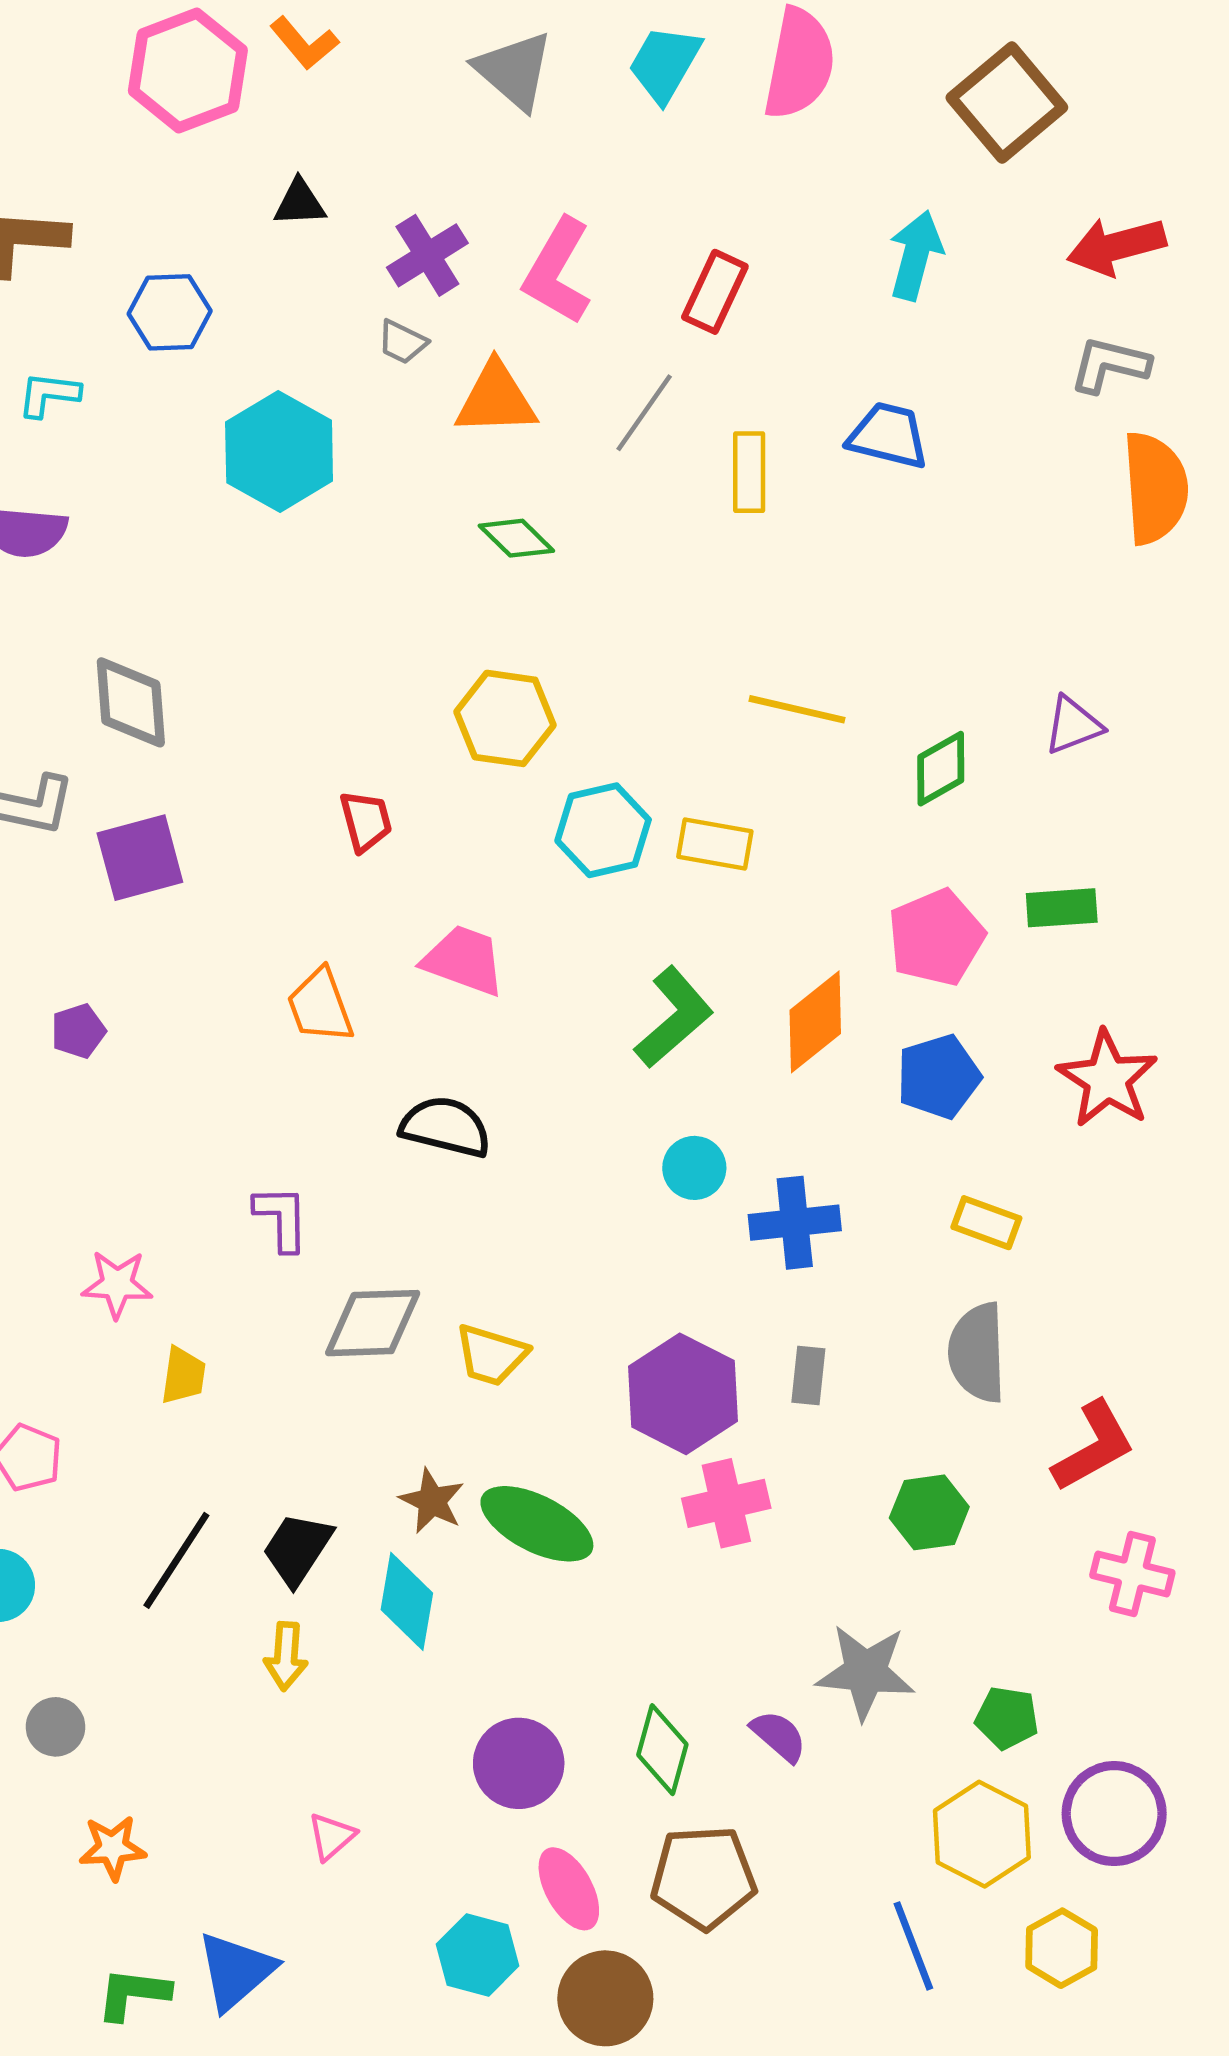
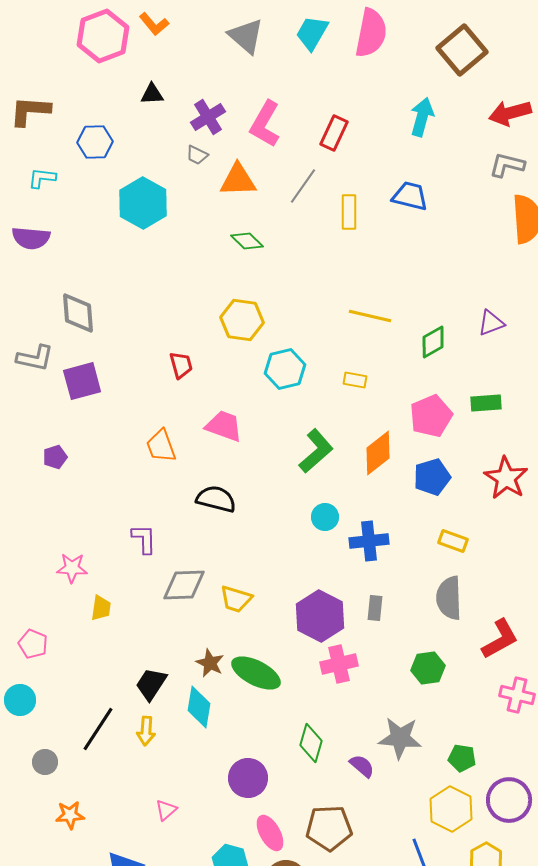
yellow rectangle: (715, 844) -> (355, 380), moved, size x0.7
black line: (176, 1560) -> (98, 729), moved
green diamond: (662, 1750) -> (311, 743), moved

